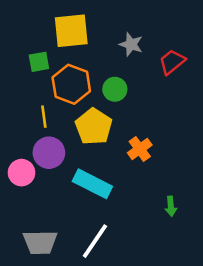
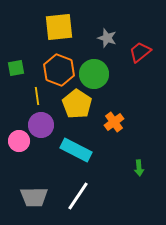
green square: (39, 62) -> (16, 68), moved
green circle: (115, 89) -> (94, 74), size x1.5

